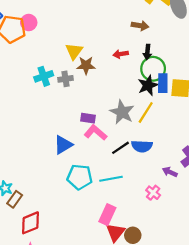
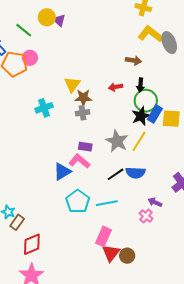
gray cross: (65, 79) -> (83, 113), moved
blue rectangle: (163, 83) -> (155, 114), turned 30
pink L-shape: (96, 133) -> (79, 161), moved
purple arrow: (170, 172) -> (155, 202), moved
cyan pentagon: (80, 177) -> (78, 201), turned 30

